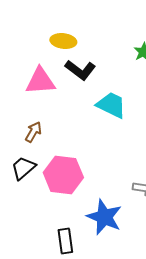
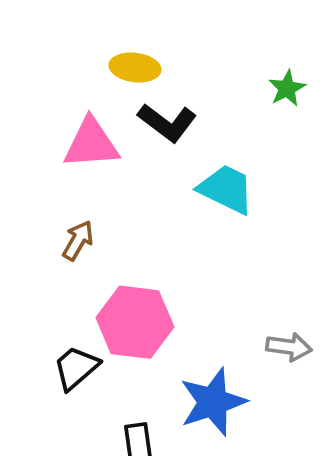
black trapezoid: (23, 168) -> (76, 368), moved
blue star: (104, 217) -> (213, 402), turned 30

